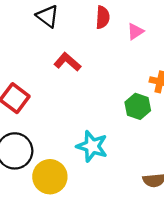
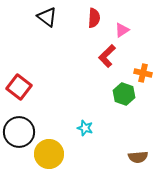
red L-shape: (67, 62) -> (107, 56), moved, turned -85
cyan star: (92, 146) -> (85, 128), size x0.6

